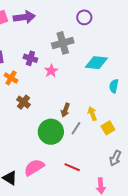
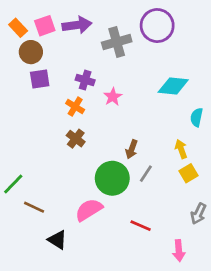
purple circle: (84, 17) -> (157, 26), size x1.6
gray cross: (63, 43) -> (117, 42), moved
orange cross: (11, 78) -> (75, 107), moved
yellow arrow: (92, 114) -> (181, 149), moved
pink semicircle: (34, 167) -> (89, 210), moved

